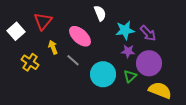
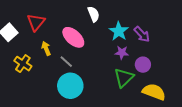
cyan star: (125, 30) -> (119, 31), turned -30
purple circle: (149, 63) -> (143, 65), size x0.6
cyan circle: (103, 74) -> (70, 86), moved
green triangle: (130, 76) -> (124, 78), size x1.5

